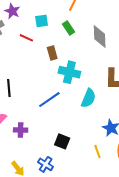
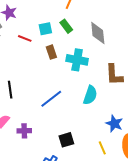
cyan square: (42, 21) -> (45, 29), moved
cyan cross: (69, 72) -> (77, 60), moved
black square: (62, 141) -> (66, 140), turned -35

